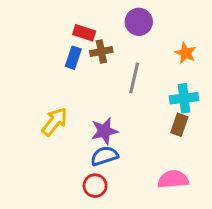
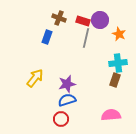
purple circle: (139, 22) -> (100, 20), moved
red rectangle: (84, 33) -> (83, 21), moved
brown cross: (101, 51) -> (59, 18), moved, turned 32
gray line: (134, 78) -> (86, 38), moved

